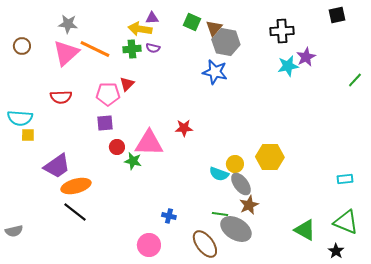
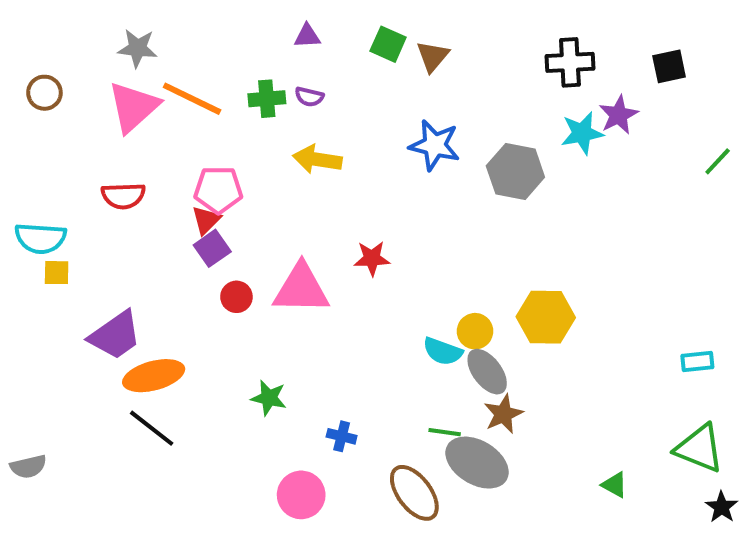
black square: (337, 15) -> (669, 66), moved
yellow arrow: (140, 29) -> (317, 159), moved
gray hexagon: (226, 42) -> (515, 172), moved
red triangle: (127, 84) -> (206, 220), moved
purple square: (105, 123) -> (212, 248), turned -30
green star: (133, 161) -> (269, 398), moved
green triangle: (305, 230) -> (614, 485), moved, size x0.6
black star: (336, 251) -> (722, 507), moved

